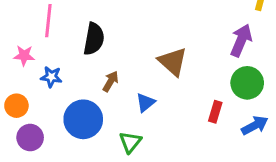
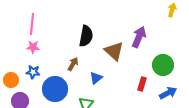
black semicircle: (94, 39) -> (86, 36), moved
purple arrow: (241, 40) -> (139, 37), moved
pink star: (24, 56) -> (33, 47), moved
blue star: (51, 77) -> (33, 72), moved

